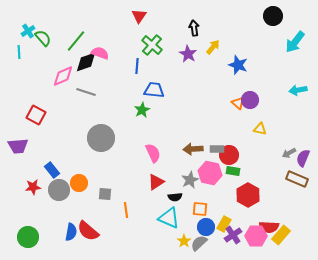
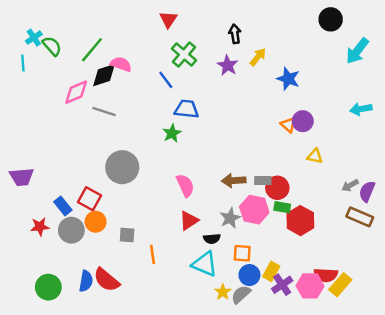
blue line: (137, 66) -> (166, 80), turned -42
red square: (36, 115) -> (90, 199), moved
red hexagon: (248, 195) -> (300, 221), moved
green circle: (28, 237) -> (48, 287), moved

